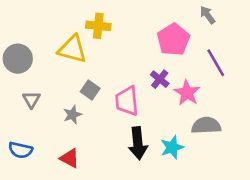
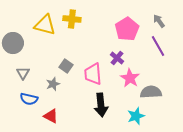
gray arrow: (208, 15) -> (159, 21), moved
yellow triangle: (72, 49) -> (45, 25), moved
pink star: (187, 93) -> (130, 78), moved
cyan star: (172, 147) -> (136, 116), moved
blue semicircle: (20, 150) -> (29, 99), moved

